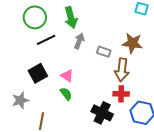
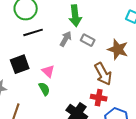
green arrow: (71, 17) -> (75, 16), moved
gray rectangle: (104, 52) -> (88, 40), moved
brown arrow: (122, 70) -> (103, 74), turned -45

